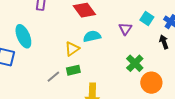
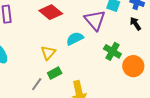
purple triangle: (125, 29) -> (95, 20), size x1.6
cyan semicircle: (92, 36) -> (75, 39), moved

